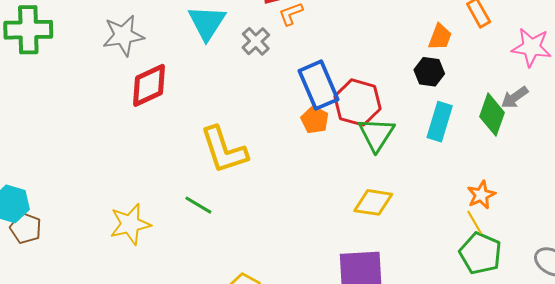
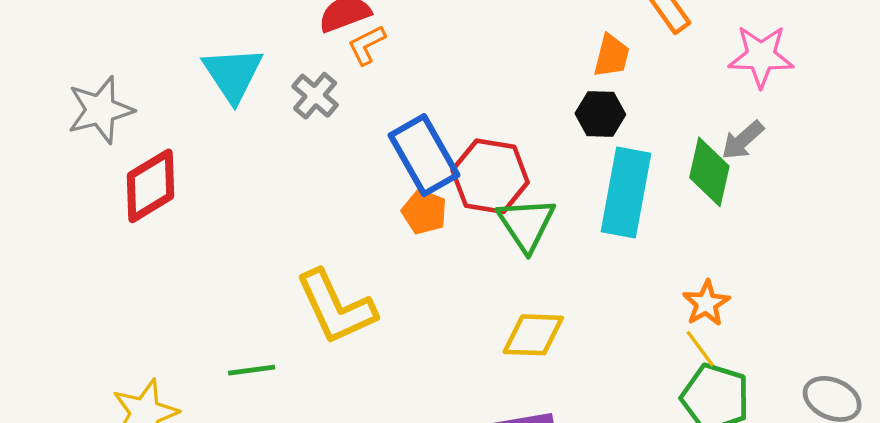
cyan rectangle: (440, 122) -> (626, 193), size x1.4
yellow L-shape: (224, 150) -> (336, 307), moved
green line: (198, 205) -> (252, 370), turned -32

